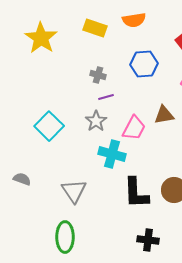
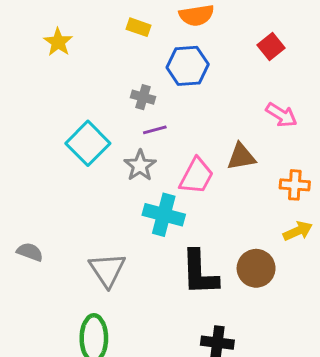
yellow rectangle: (95, 28) -> (138, 27), size x0.7
yellow star: (41, 38) -> (58, 42), size x0.6
blue hexagon: (144, 64) -> (188, 66), moved
cyan square: (49, 126) -> (88, 143), moved

